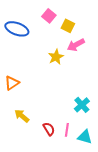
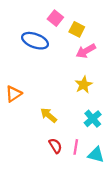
blue ellipse: (17, 29) -> (35, 41), moved
yellow star: (56, 57) -> (84, 85), moved
yellow arrow: (22, 116) -> (49, 115), moved

